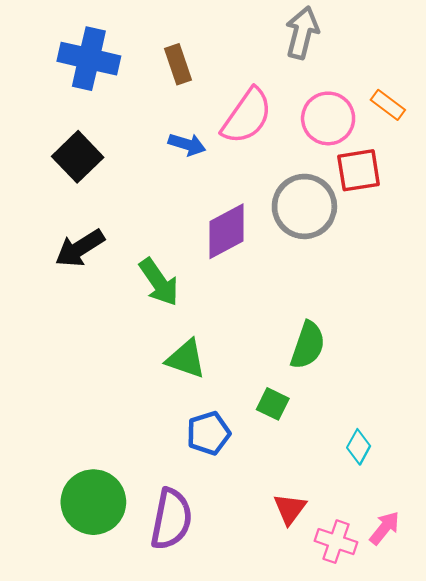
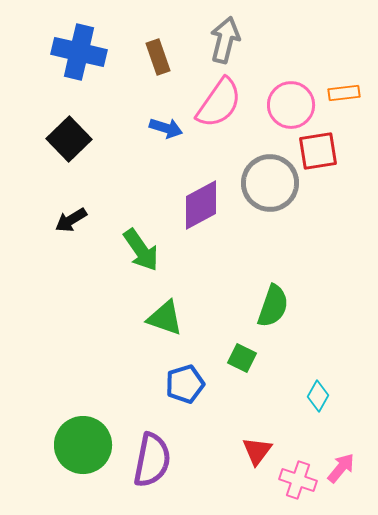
gray arrow: (302, 33) -> (225, 40), moved
orange rectangle: (388, 105) -> (344, 93), turned -44
black arrow: (80, 248) -> (71, 220), size x0.7

